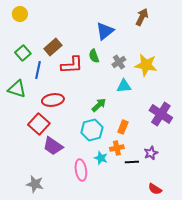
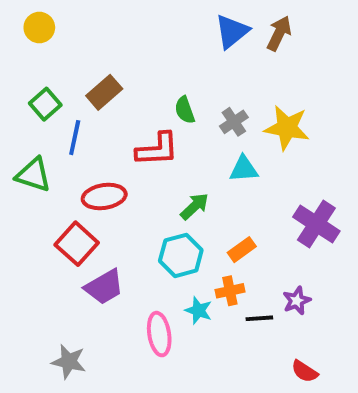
blue triangle: (105, 31) -> (232, 31), moved
red L-shape: (72, 65) -> (157, 149), moved
orange rectangle: (123, 127) -> (242, 250), turned 32
purple trapezoid: (53, 146) -> (104, 287), turned -65

